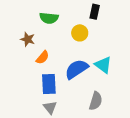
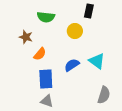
blue semicircle: (77, 69) -> (72, 65), size x0.7
gray semicircle: (96, 101) -> (104, 95), moved
gray triangle: (50, 107) -> (47, 101), turned -32

